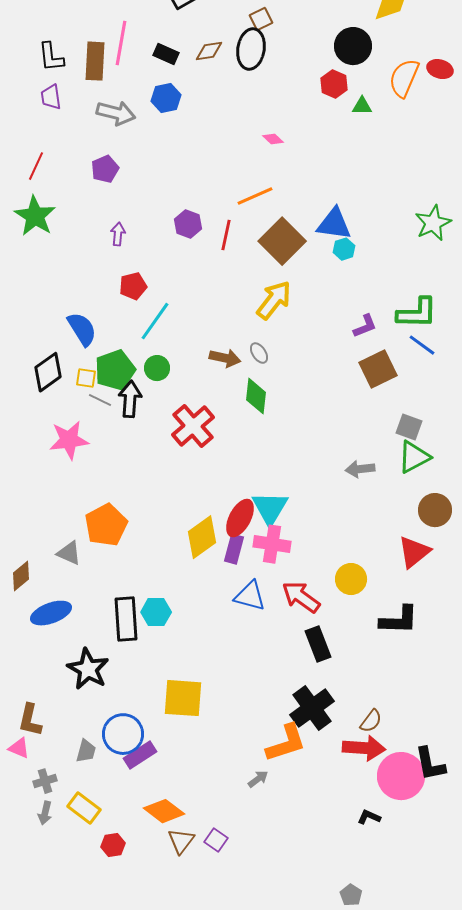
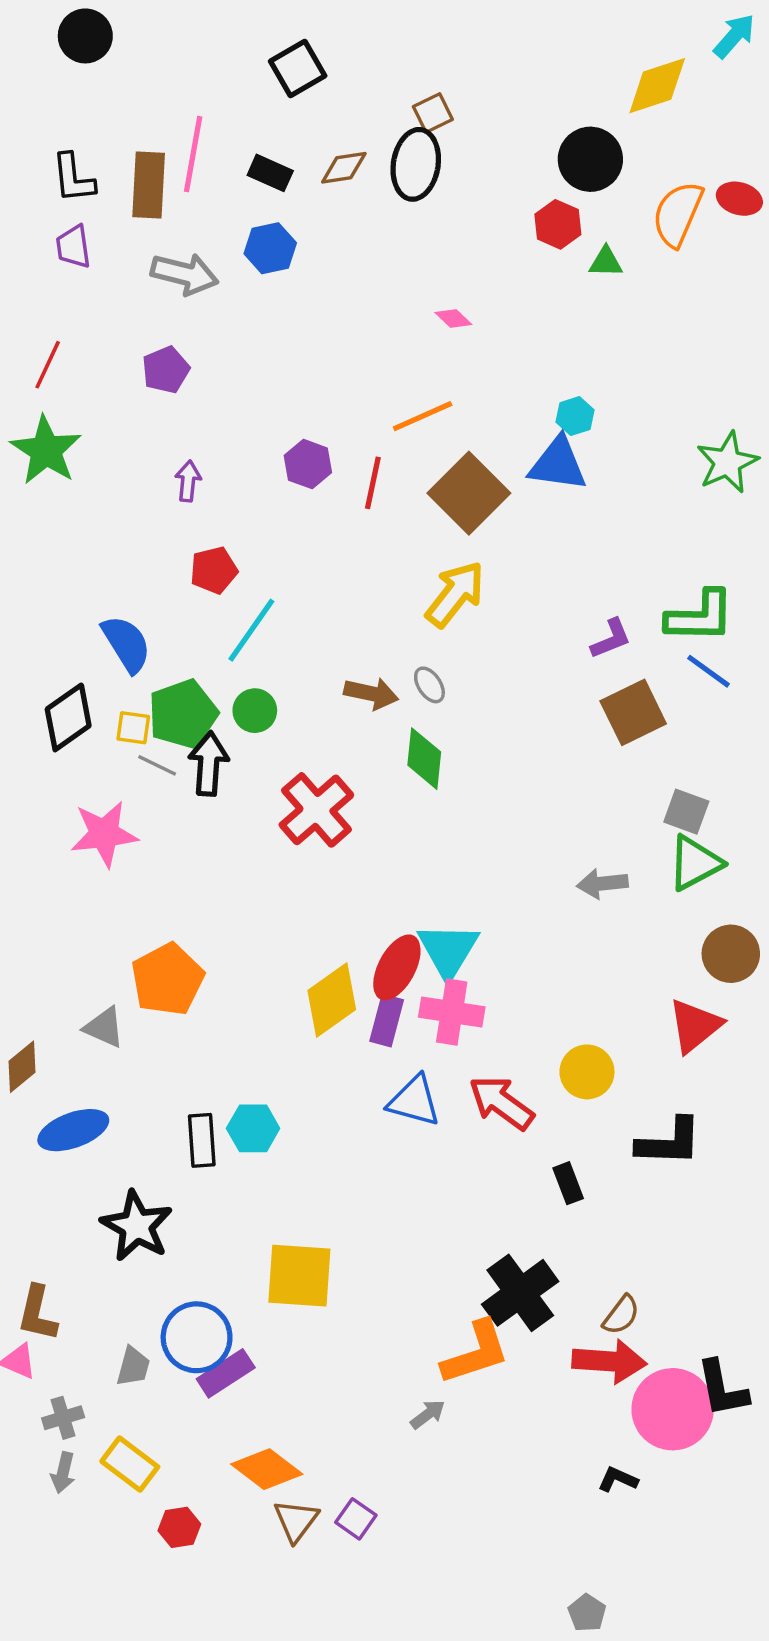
cyan hexagon: (344, 249) -> (575, 416), moved
black rectangle: (126, 619) -> (202, 1140), size x0.7
black rectangle: (318, 644) -> (568, 1183), moved, size x0.7

